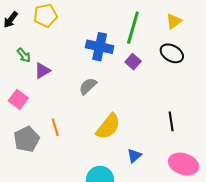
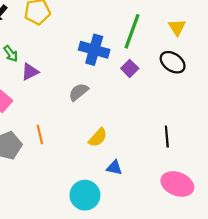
yellow triangle: (174, 21) -> (177, 27), turned -30
yellow semicircle: (108, 126) -> (98, 138), size x0.7
blue triangle: (134, 156) -> (114, 168), moved, turned 49

